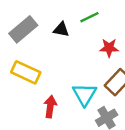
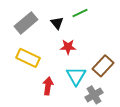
black triangle: (61, 29) -> (57, 23), turned 40
red star: (109, 48) -> (68, 47), moved

